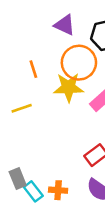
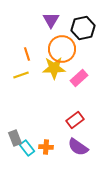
purple triangle: (65, 25) -> (51, 20), turned 36
yellow line: (22, 108) -> (21, 75), moved

